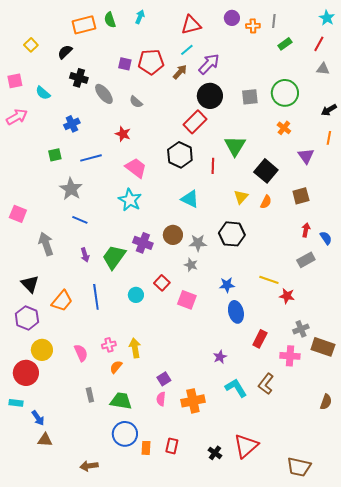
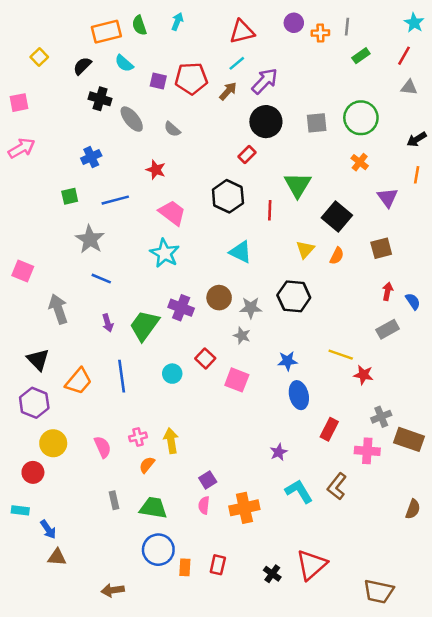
cyan semicircle: (43, 93) -> (124, 63), moved
red rectangle: (195, 122) -> (247, 155), size x0.6
red circle: (26, 373) -> (33, 472), size x0.7

